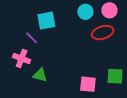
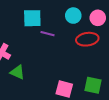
purple line: (32, 38) -> (48, 34), moved, turned -40

